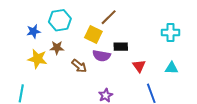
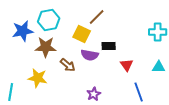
blue star: (34, 31) -> (23, 31), size x1.5
brown star: (57, 48) -> (46, 47), size x1.5
yellow star: (38, 59) -> (38, 78), moved

